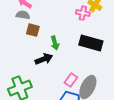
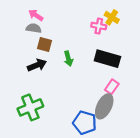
black arrow: (44, 59) -> (37, 65), moved
pink rectangle: (71, 80) -> (112, 87), moved

